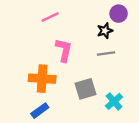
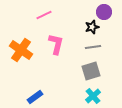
orange cross: (42, 79) -> (21, 50), moved, turned 30
gray square: (85, 89) -> (91, 71), moved
cyan cross: (114, 101) -> (93, 96), moved

